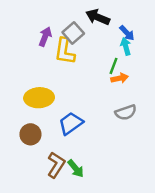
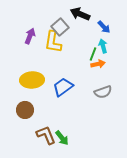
purple arrow: (45, 37) -> (30, 36), moved
cyan arrow: (126, 46) -> (103, 46), moved
blue trapezoid: (71, 123) -> (63, 87), moved
brown L-shape: (56, 165) -> (46, 135), turned -55

